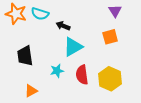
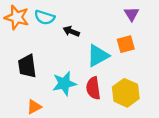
cyan triangle: (73, 47) -> (98, 56), moved
cyan star: (57, 71) -> (64, 84), size x1.5

